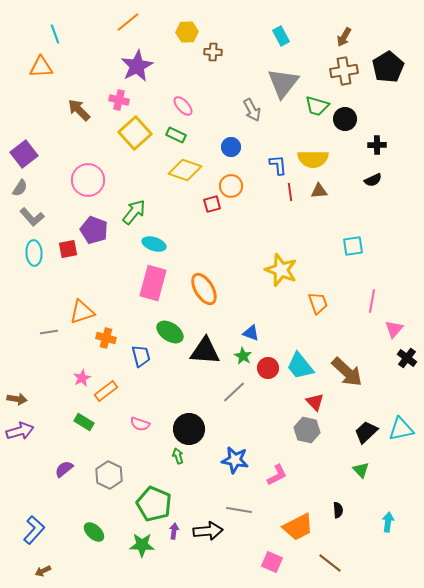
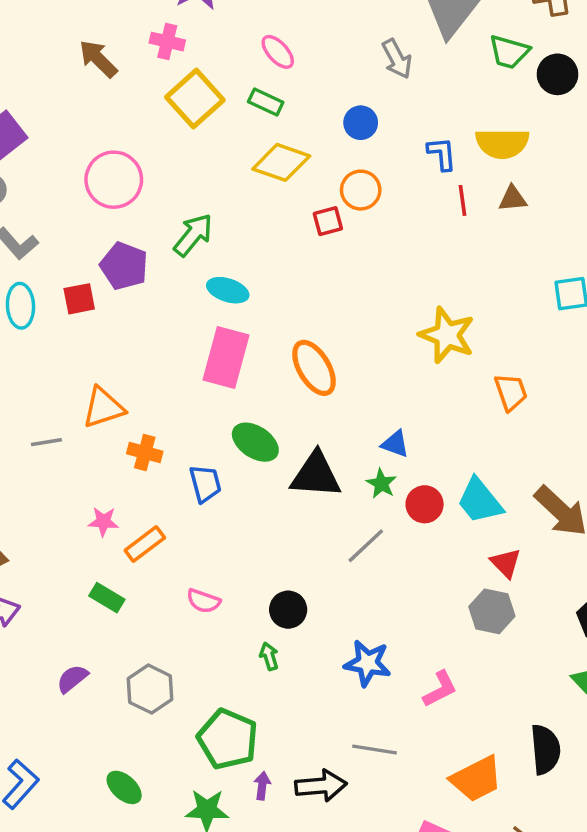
pink star: (82, 378) -> (103, 522), turned 30
black circle: (189, 429) -> (288, 610), size x0.7
black semicircle: (338, 510) -> (545, 749), size x1.8

